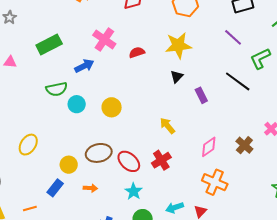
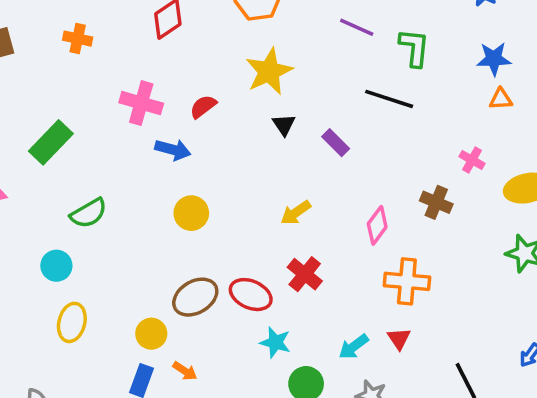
green L-shape: (260, 59) -> (414, 48), turned 140
blue arrow: (84, 66) -> (173, 150), moved, turned 60
cyan circle: (77, 104) -> (56, 266), moved
yellow arrow: (167, 126) -> (296, 213), turned -66
orange arrow: (90, 188) -> (185, 371), moved, turned 48

